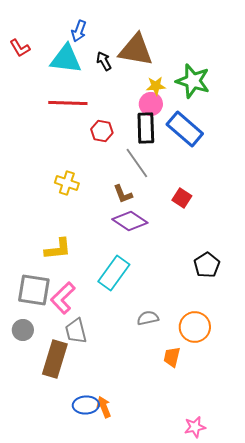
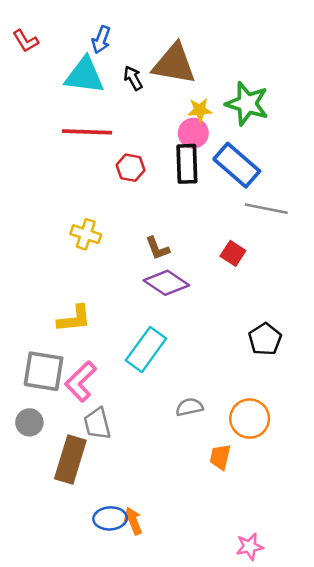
red L-shape: (20, 48) -> (26, 41), moved
gray line: (137, 163) -> (266, 209), moved, turned -44

